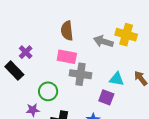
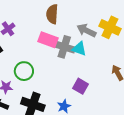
gray cross: (80, 74) -> (64, 47), moved
cyan triangle: (117, 79) -> (79, 49), moved

